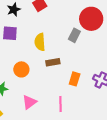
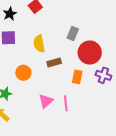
red circle: (91, 19) -> (90, 52), moved
pink triangle: (29, 102) -> (46, 101), moved

